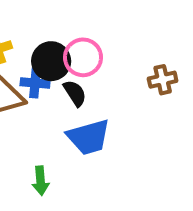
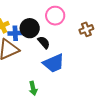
pink circle: (83, 57) -> (55, 16), moved
blue cross: (35, 83) -> (15, 33), moved

